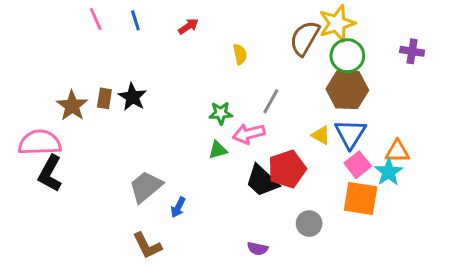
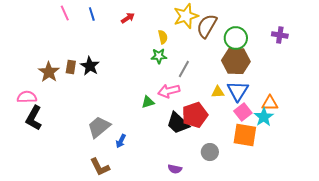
yellow star: (337, 23) -> (186, 16), moved
green star: (221, 113) -> (159, 56), moved
yellow triangle: (321, 135) -> (218, 92), turned -32
pink semicircle: (40, 143) -> (27, 97), size x0.7

